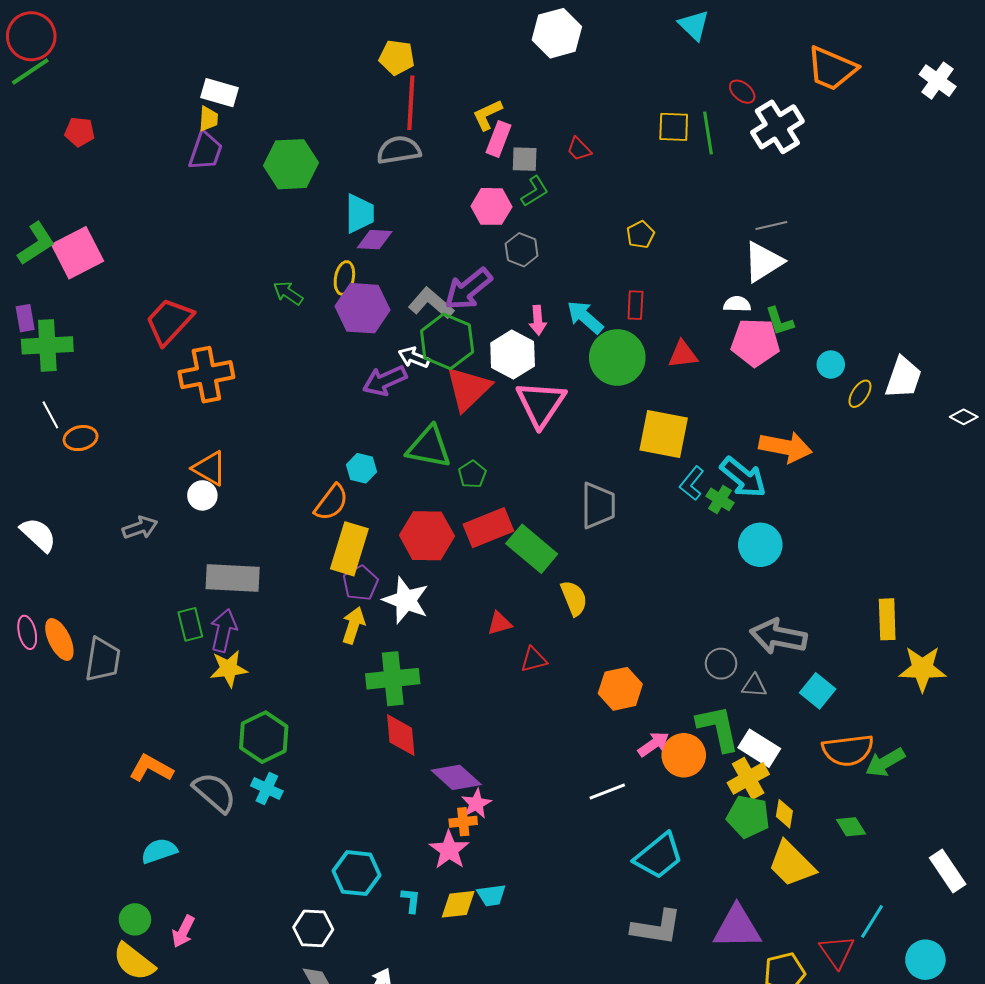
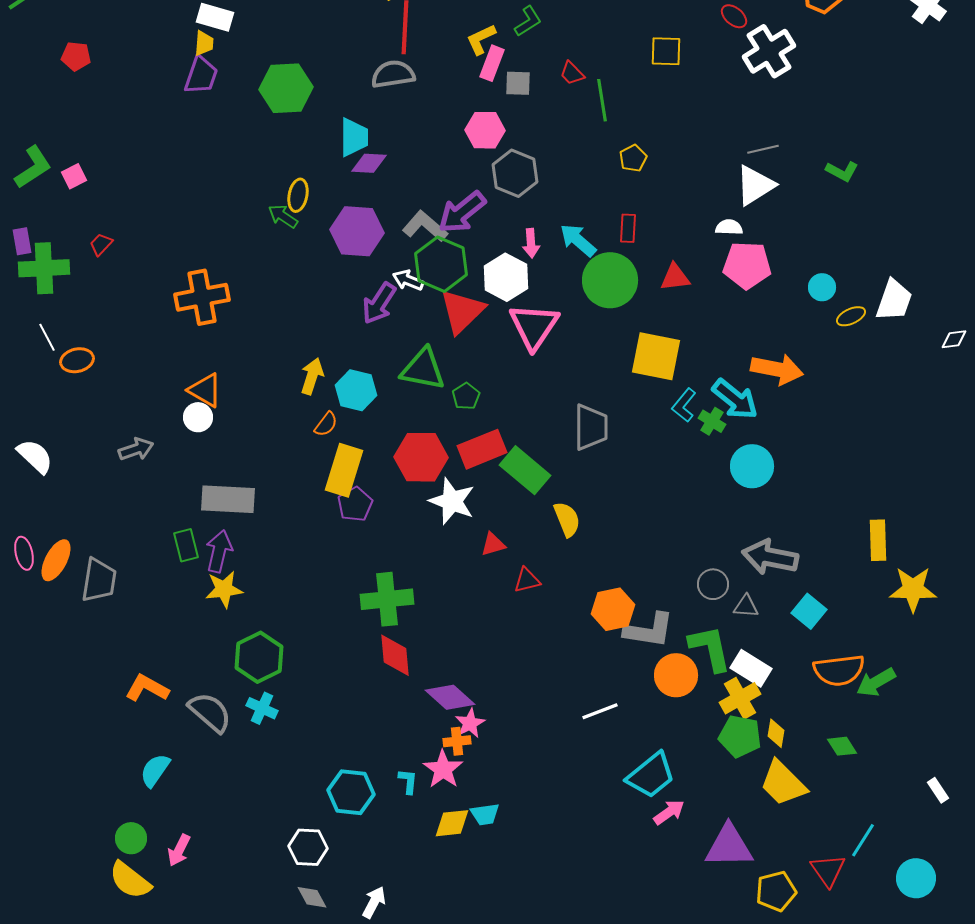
green line: (708, 133) -> (602, 100), moved
green L-shape: (535, 191) -> (528, 21), moved
gray hexagon: (522, 250) -> (515, 173), size x1.4
pink square: (78, 253) -> (74, 176), size x0.5
yellow ellipse: (344, 278) -> (298, 195), moved
red trapezoid: (169, 321) -> (101, 244), moved, size x0.5
green L-shape: (779, 321) -> (842, 171), moved, turned -44
purple arrow: (385, 381) -> (379, 303), turned -33
yellow ellipse: (860, 394) -> (851, 316), turned 32
white diamond: (964, 417) -> (954, 339), turned -36
cyan hexagon: (362, 468) -> (356, 390), size x1.4
orange semicircle: (331, 502) -> (326, 424), size x0.7
white star: (406, 600) -> (452, 501), moved
yellow arrow: (353, 625) -> (312, 376), moved
orange ellipse: (59, 639) -> (56, 560), turned 54
pink arrow: (654, 744) -> (669, 812), moved
cyan semicircle: (159, 851) -> (155, 770), turned -36
white rectangle: (948, 871) -> (938, 790), size x0.6
cyan L-shape: (411, 900) -> (408, 781), moved
gray L-shape: (657, 927) -> (649, 630), moved

